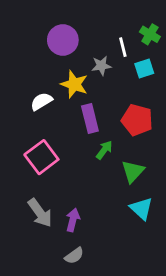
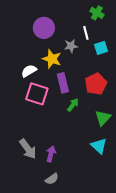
green cross: (150, 34) -> (97, 13), moved
red pentagon: (137, 120) -> (96, 84), turned 30
pink square: (41, 157) -> (37, 94), moved, turned -35
green triangle: (133, 171) -> (103, 118), moved

